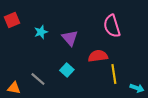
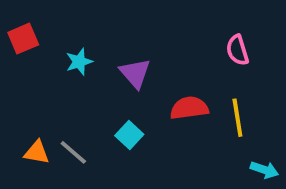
pink semicircle: (112, 26) -> (237, 50), moved, size x0.7
yellow line: (114, 74) -> (237, 118), moved
orange triangle: (14, 88) -> (37, 152), moved

